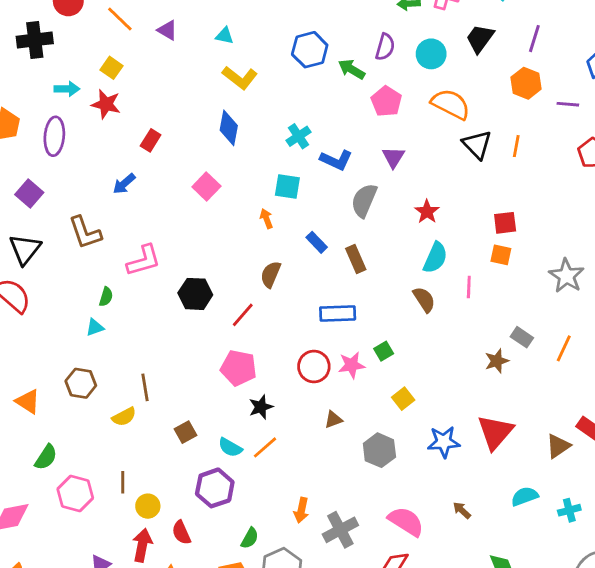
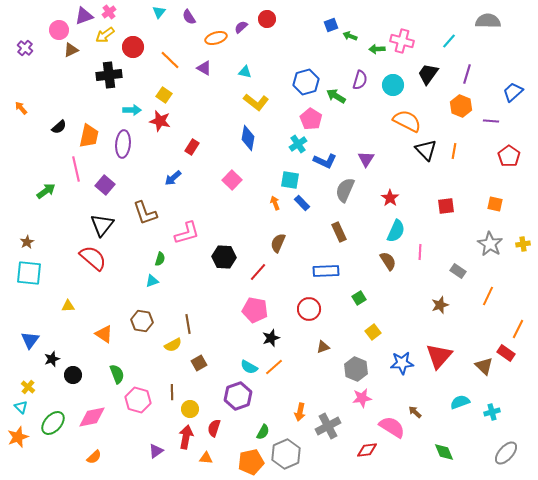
pink pentagon: (386, 101) -> (311, 119), moved
blue rectangle: (317, 242) -> (302, 203), moved
orange square: (501, 255) -> (495, 204), moved
gray rectangle: (522, 337) -> (458, 271), moved
pink star: (352, 365) -> (362, 398), moved
brown square: (185, 432) -> (199, 363), moved
brown triangle: (558, 446) -> (484, 366), turned -42
green semicircle: (46, 457) -> (117, 374), turned -54
pink semicircle: (406, 521) -> (392, 427), moved
red semicircle: (181, 533) -> (214, 428), turned 42

